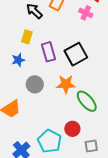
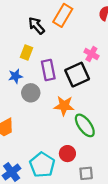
pink cross: (86, 13) -> (91, 54), moved
gray circle: (35, 84) -> (31, 93), moved

